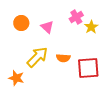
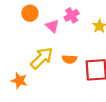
pink cross: (76, 17) -> (72, 15), moved
orange circle: (21, 23) -> (30, 13), moved

